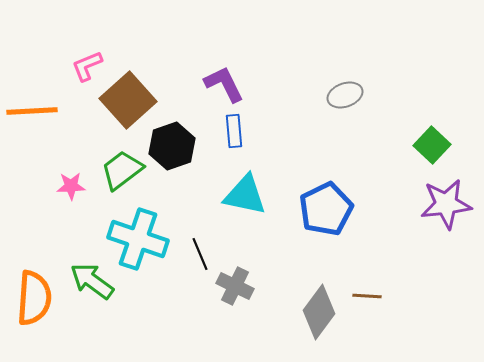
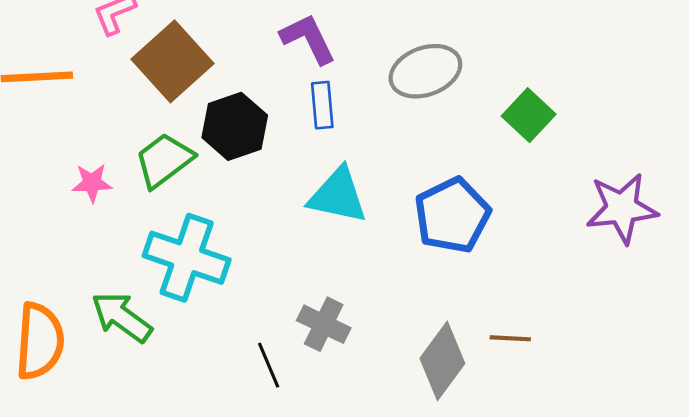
gray ellipse: (345, 95) -> (425, 71), moved, size x1.4
green square: (432, 145) -> (529, 115), moved
black line: (200, 254) -> (269, 365), moved

